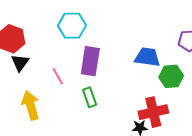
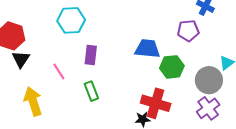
purple rectangle: (90, 61) -> (91, 55), size x0.7
red cross: (153, 112) -> (156, 103), turned 32

